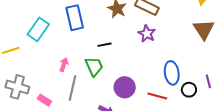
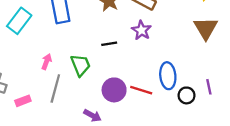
black line: (105, 45) -> (109, 44), moved
red line: (157, 96) -> (141, 90), moved
pink rectangle: (44, 100) -> (23, 101), turned -56

